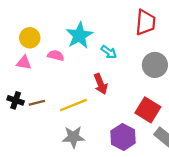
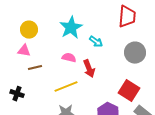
pink semicircle: (56, 55) -> (69, 58), moved
black cross: (16, 100) -> (17, 94), moved
brown line: (37, 103) -> (35, 68), moved

